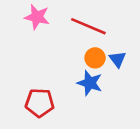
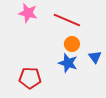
blue triangle: (117, 59) -> (95, 57), moved

